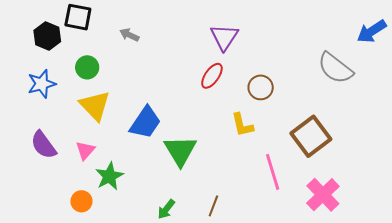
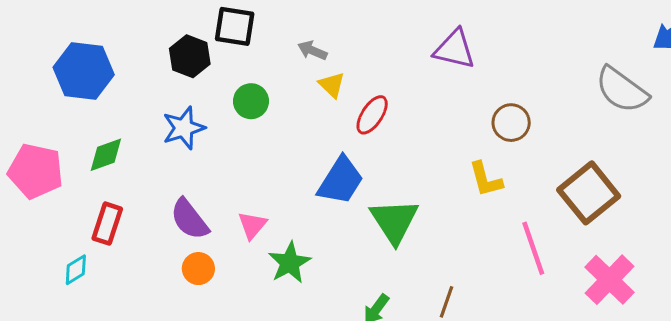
purple triangle: (224, 37) -> (454, 49), turned -48
red ellipse: (212, 76) -> (372, 115), moved
yellow triangle: (95, 106) -> (332, 85), moved, size x0.6
orange circle: (81, 201) -> (198, 269), moved

